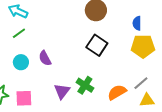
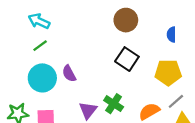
yellow pentagon: (143, 46) -> (168, 72), moved
cyan circle: (21, 62) -> (42, 78), size x1.6

